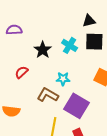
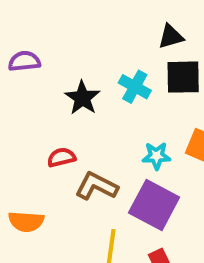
red semicircle: (22, 72) -> (61, 157), moved, turned 32
cyan star: (63, 79) -> (156, 156), moved

